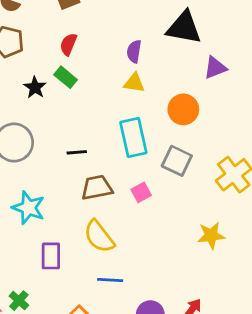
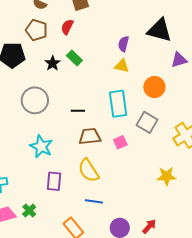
red semicircle: (68, 44) -> (67, 27), moved

